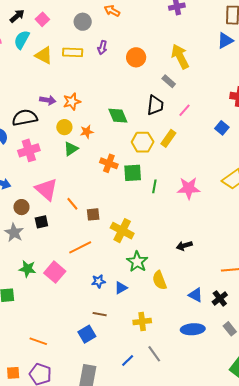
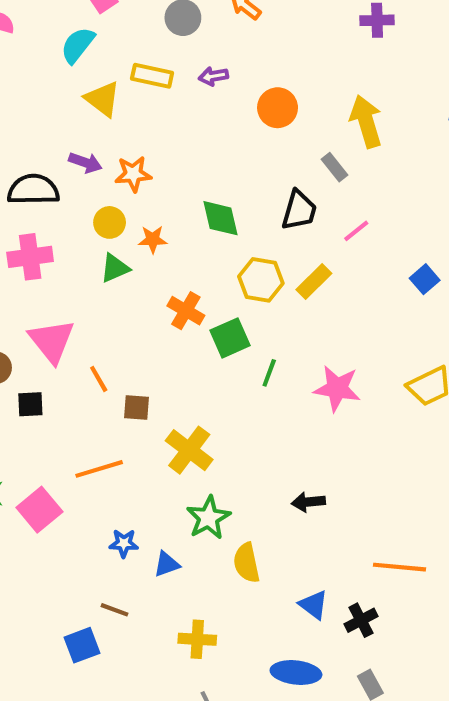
cyan semicircle: (22, 40) -> (78, 45), moved
purple arrow: (102, 47) -> (213, 76), turned 56
yellow triangle: (44, 55) -> (102, 99), moved
green square: (133, 173) -> (230, 338), turned -30

